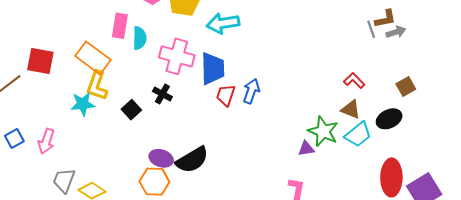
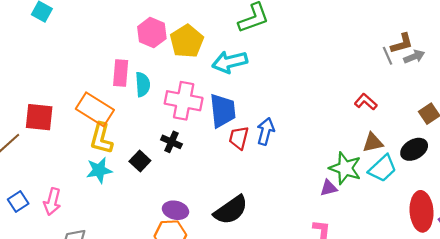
red L-shape: (354, 81) -> (366, 102), moved
cyan star: (83, 104) -> (99, 170), moved
brown triangle: (351, 109) -> (373, 143), turned -30
black semicircle: (192, 160) -> (231, 210), moved

